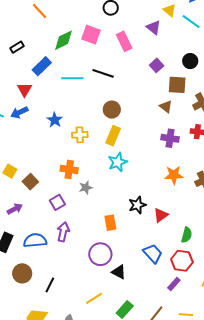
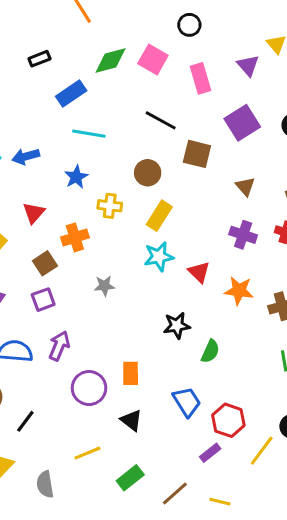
purple square: (157, 65) -> (242, 123), size x1.6
cyan line: (72, 78) -> (89, 134), moved
brown square: (177, 85) -> (197, 154), moved
red triangle: (25, 90) -> (34, 213), moved
brown circle: (112, 110) -> (148, 173), moved
orange cross: (69, 170) -> (75, 237), moved, turned -36
brown square: (30, 182) -> (45, 263), moved
purple square: (57, 202) -> (43, 300), moved
red triangle: (161, 215) -> (199, 272), moved, turned -49
orange rectangle: (110, 223) -> (131, 373), moved
green semicircle: (187, 235) -> (210, 351), moved
purple circle: (100, 254) -> (89, 388), moved

